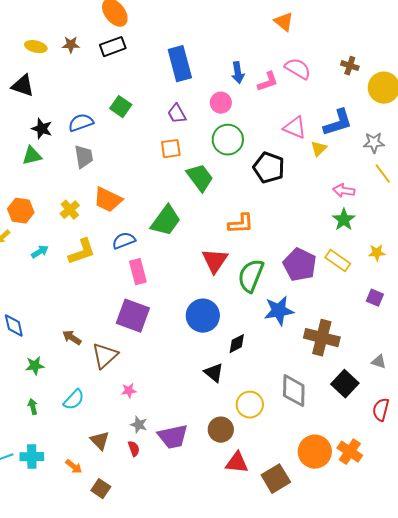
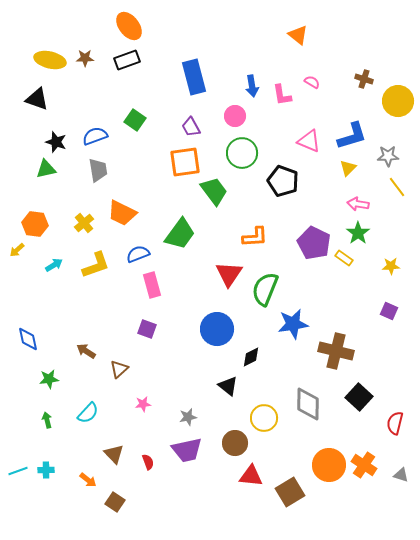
yellow ellipse: (36, 47) -> (50, 60), size x1.4
pink semicircle: (298, 69) -> (312, 82), size x0.6
pink L-shape: (268, 82) -> (282, 95), turned 100
orange square: (171, 149) -> (185, 162), size x1.5
yellow triangle: (319, 149) -> (348, 168), moved
yellow rectangle: (338, 261) -> (344, 258), moved, size x0.7
purple pentagon: (300, 265) -> (314, 243), moved
purple square: (133, 316) -> (147, 329), size x0.6
brown triangle: (105, 356) -> (119, 369), size x0.7
gray triangle: (379, 362) -> (401, 475), moved
gray star: (139, 425) -> (188, 417), moved, turned -30
cyan cross: (32, 457) -> (46, 470), size x0.7

